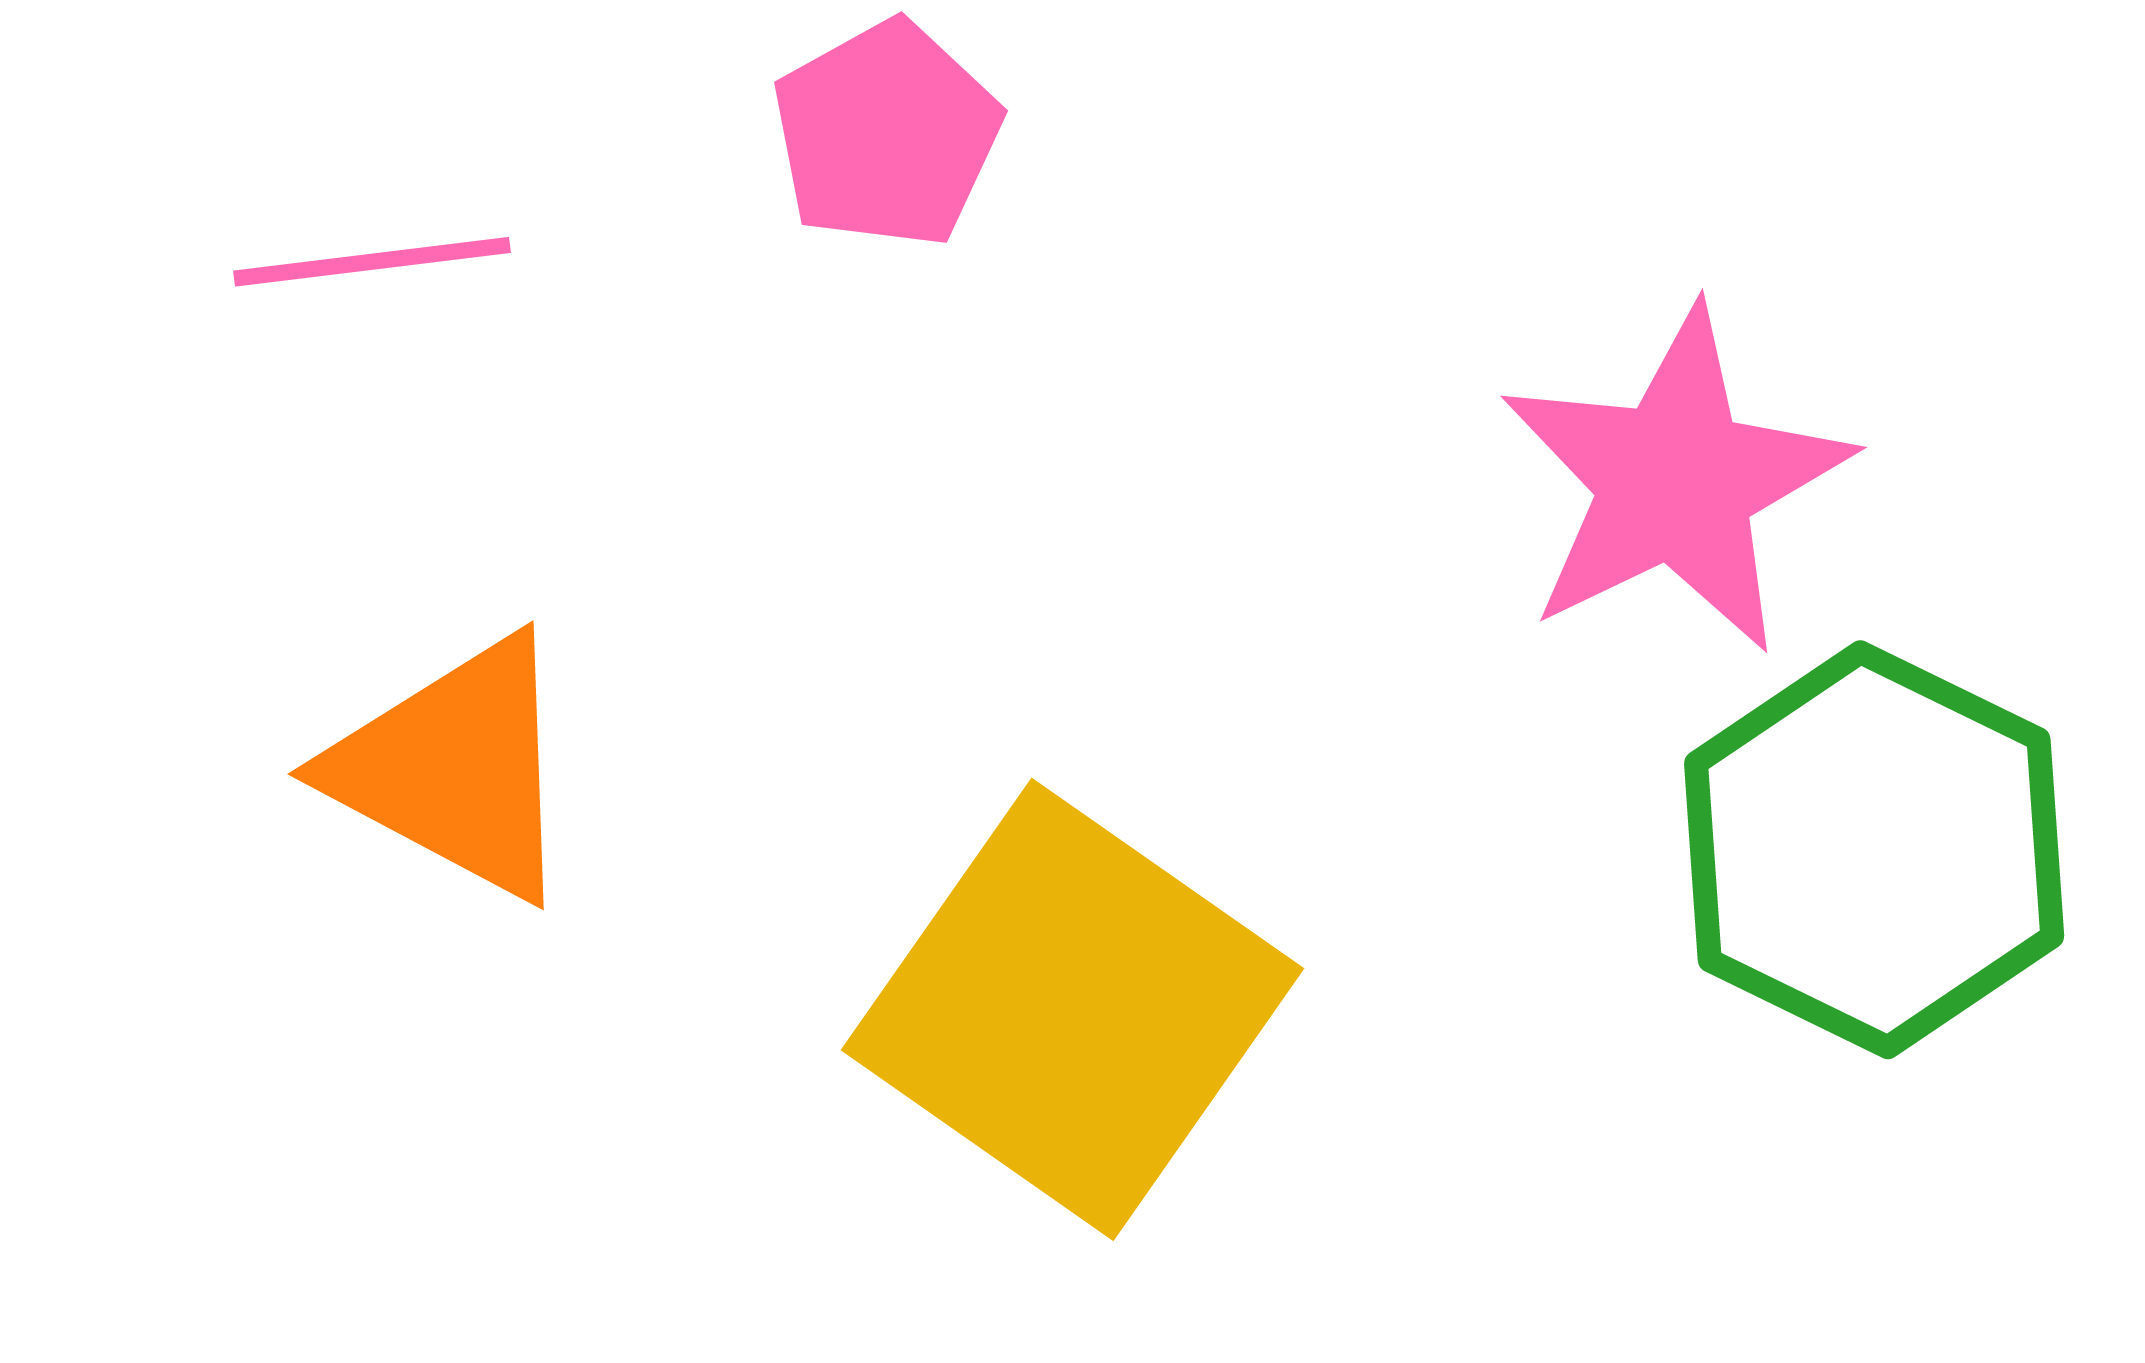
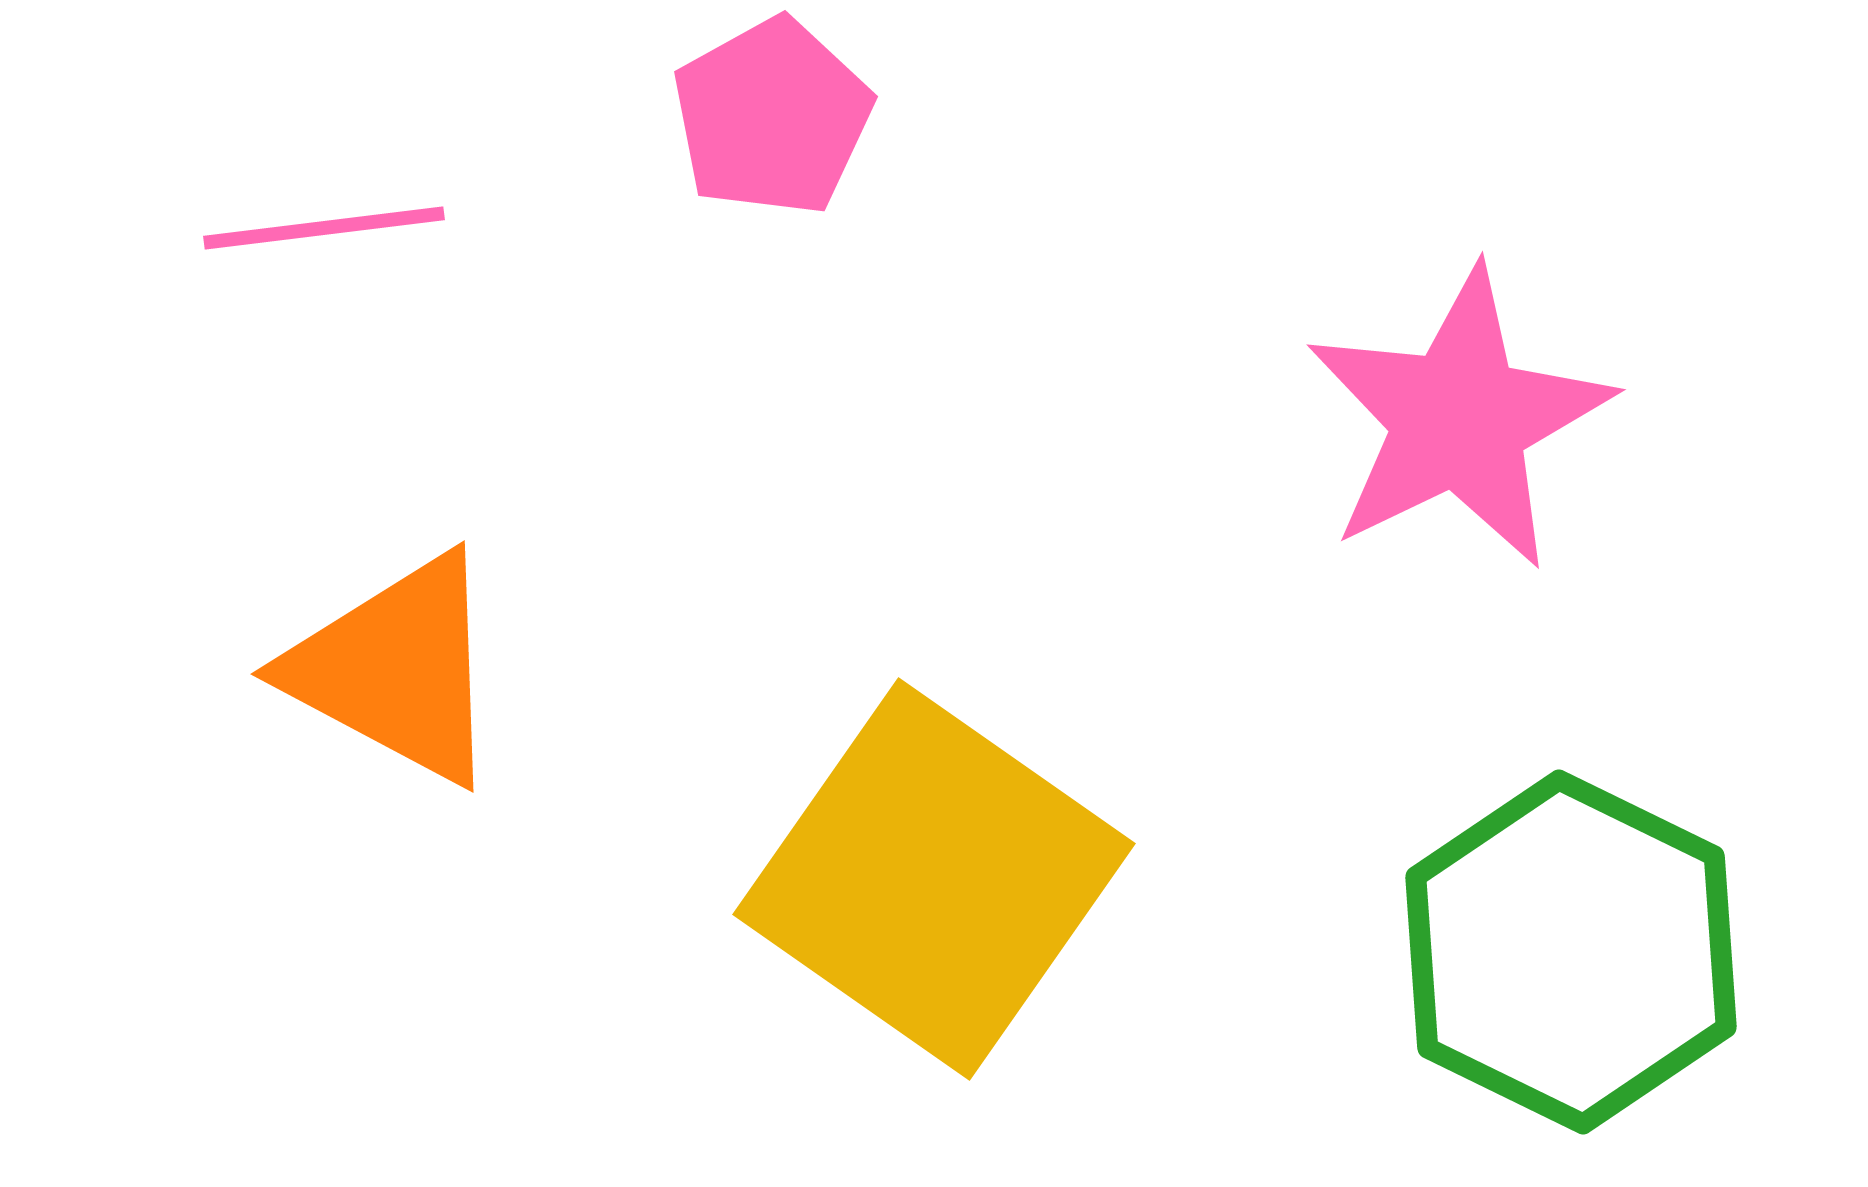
green hexagon: (1874, 850) -> (1571, 952), moved

